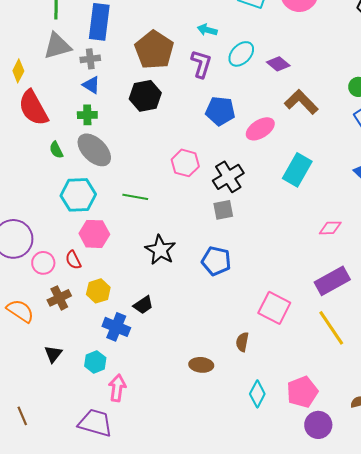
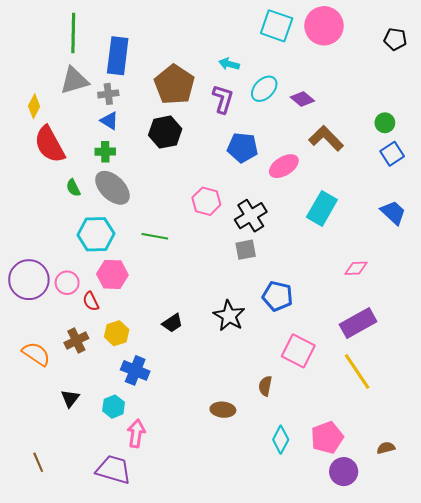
black star: (160, 250) -> (229, 316), moved
blue pentagon: (216, 261) -> (278, 296), moved
pink circle: (43, 263) -> (67, 283), moved
black trapezoid: (143, 305) -> (172, 323), moved

